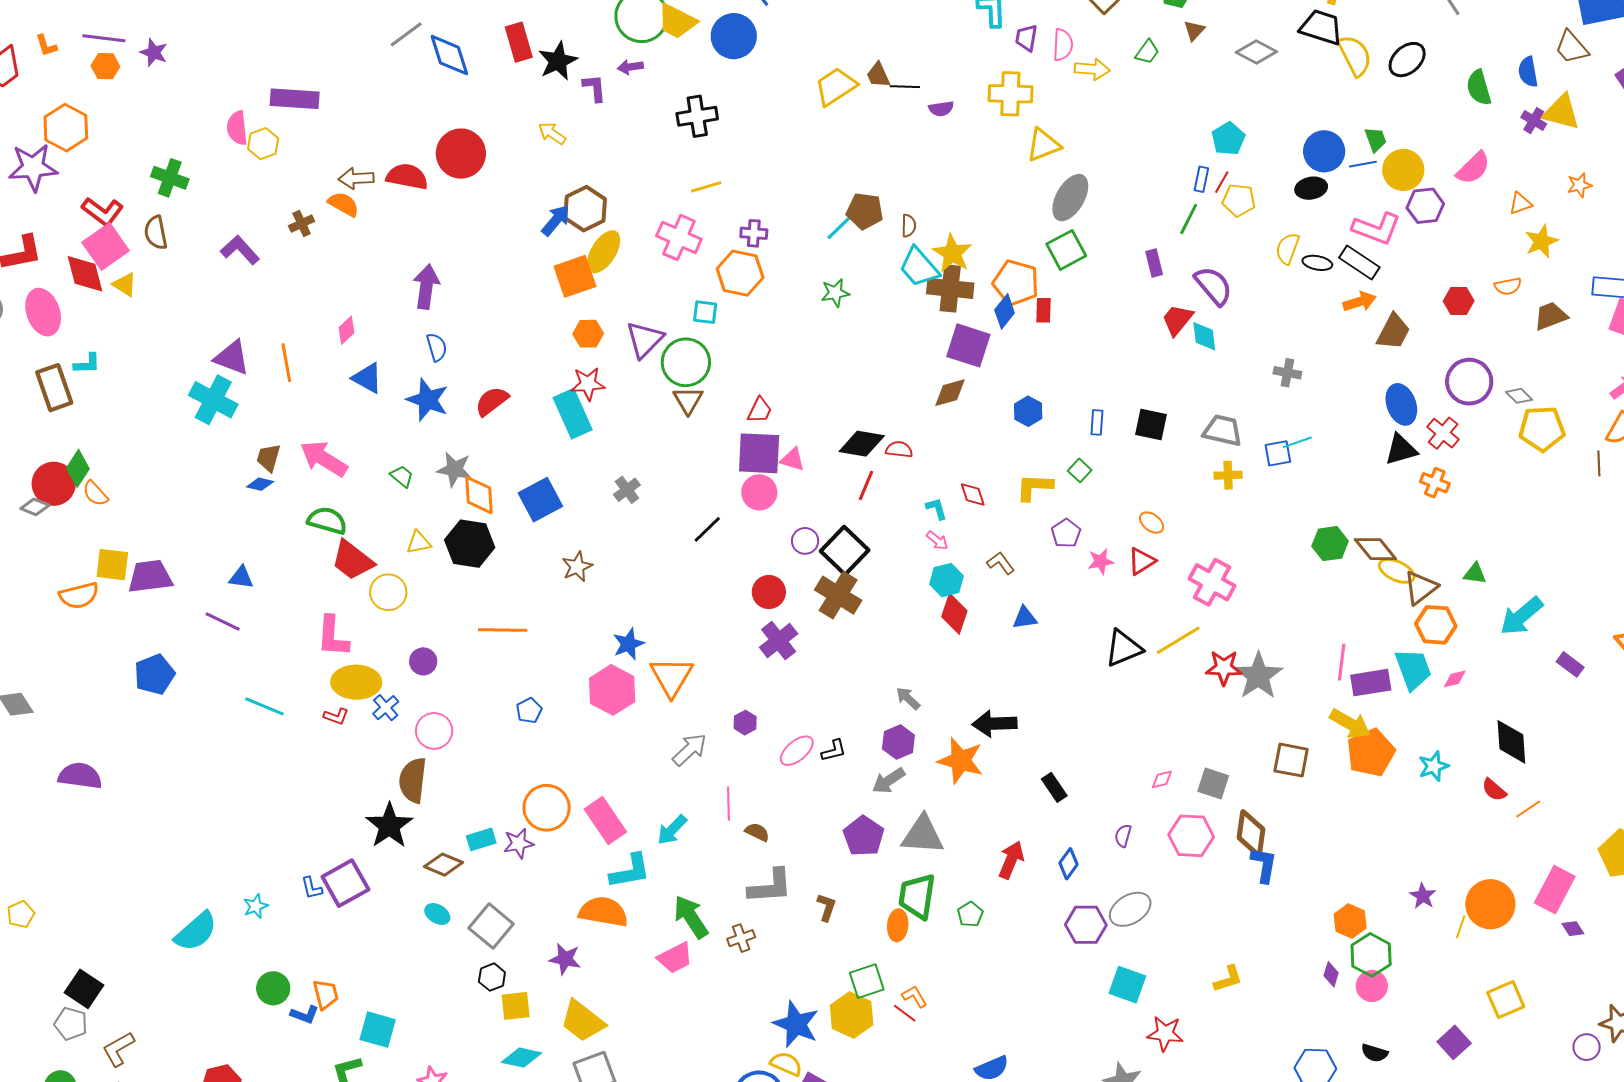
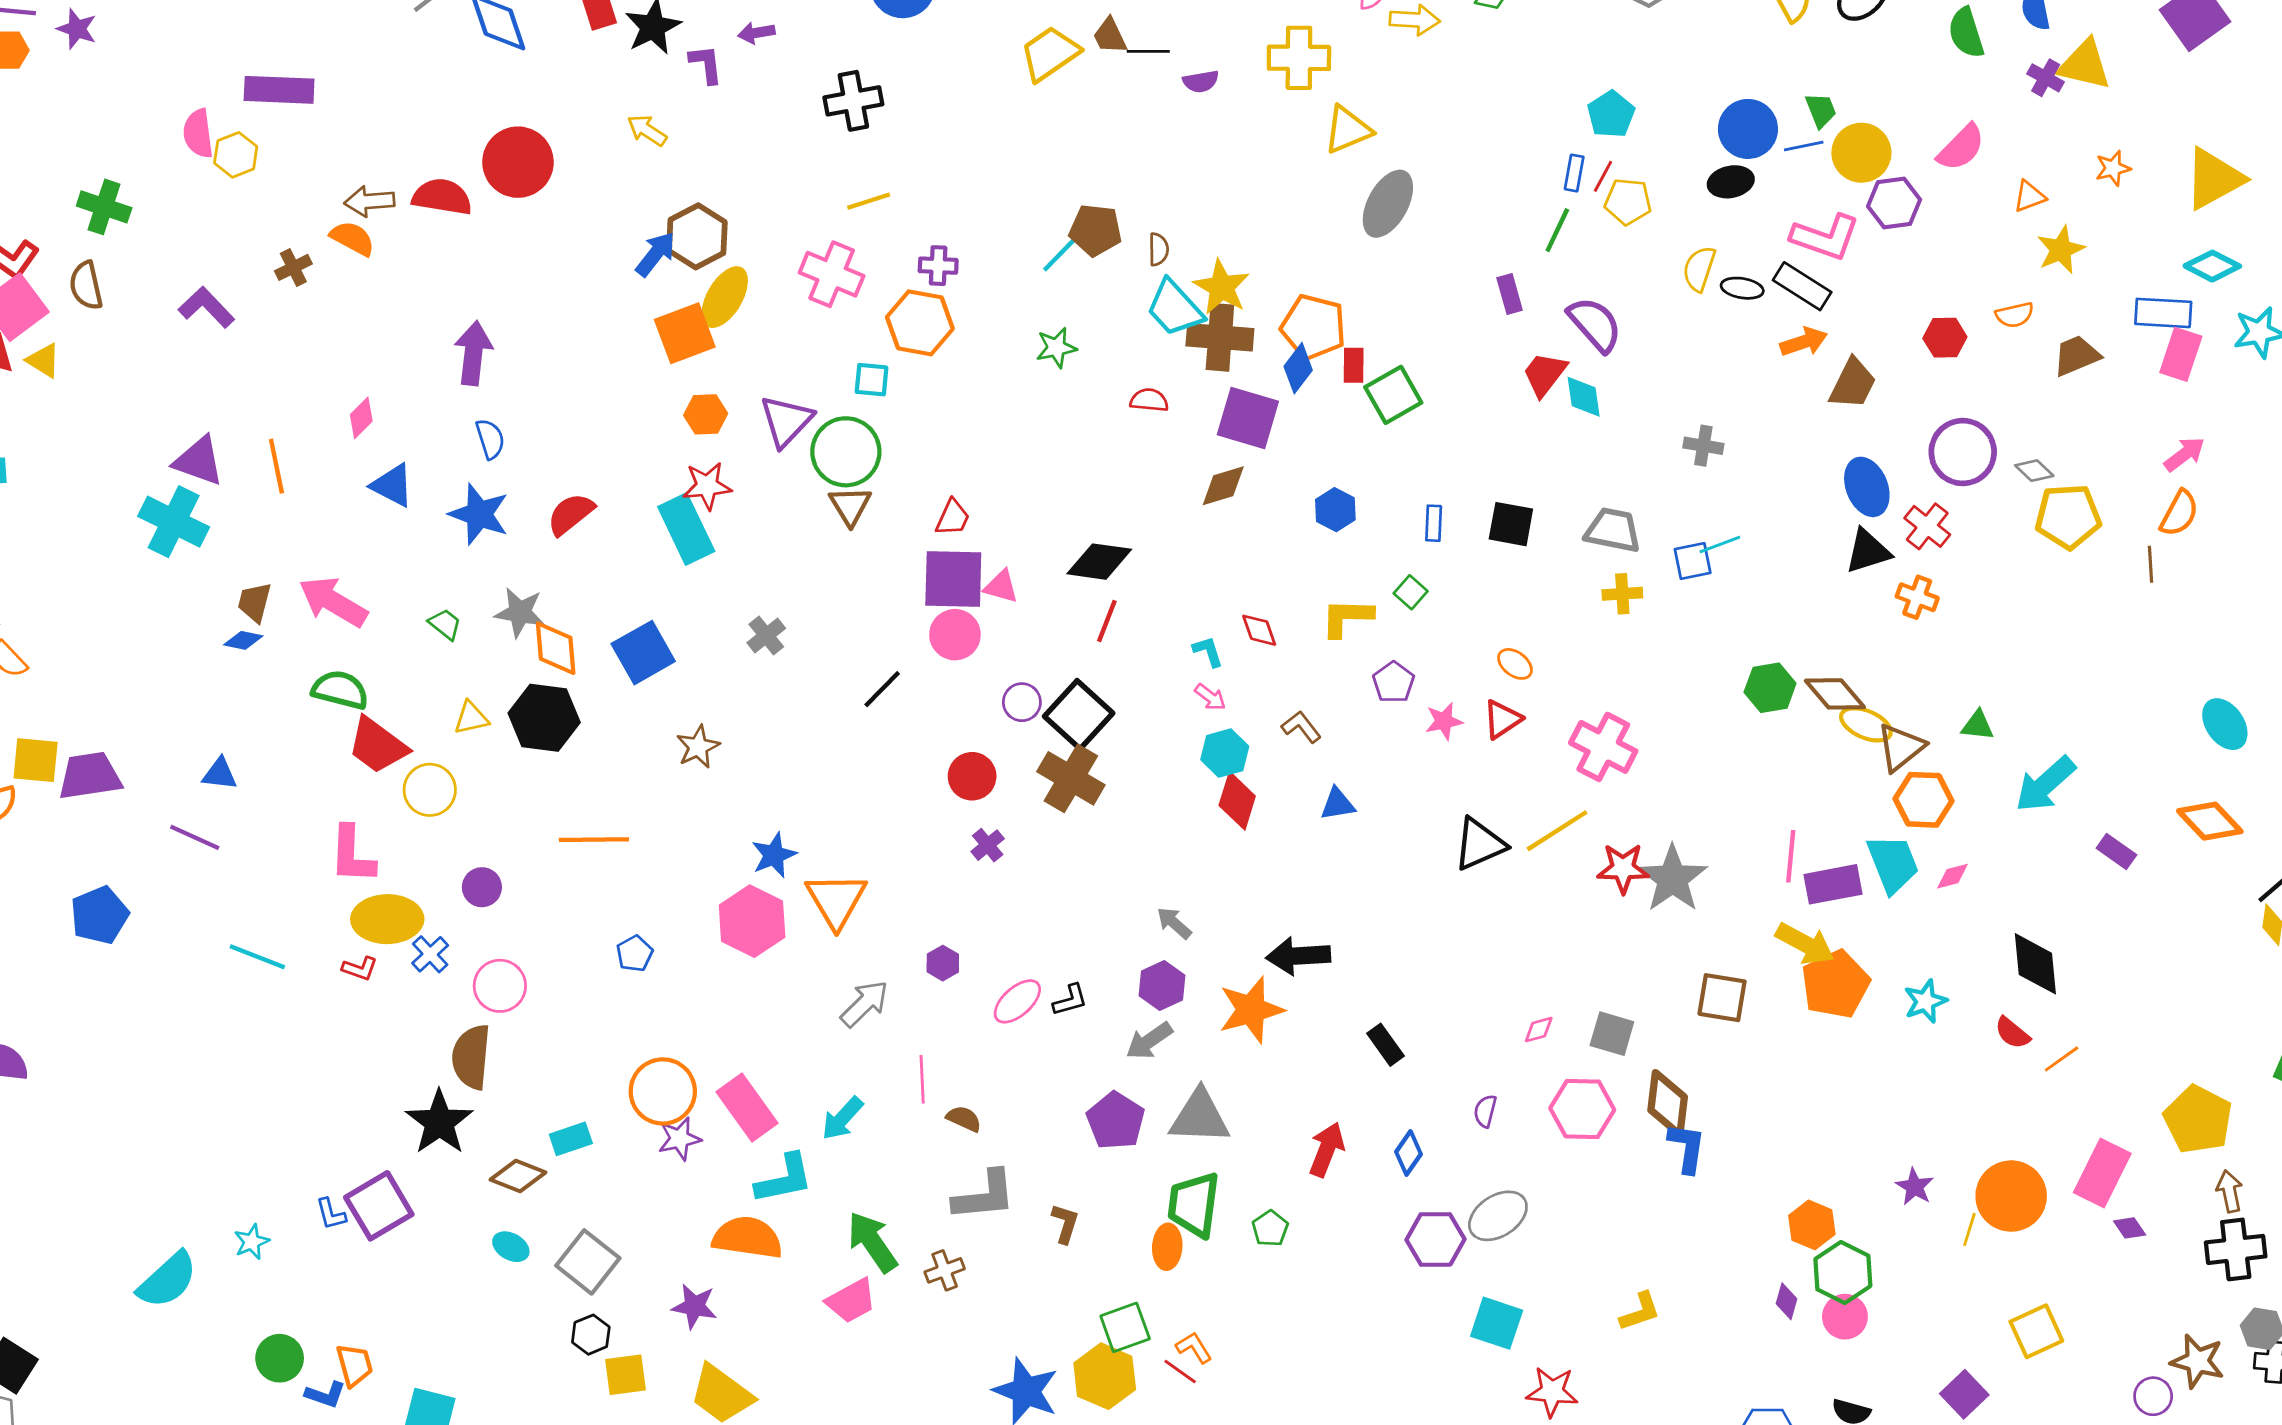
green square: (1066, 250) -> (1393, 395), moved
red semicircle: (899, 450) -> (1149, 400), moved
purple cross: (779, 641) -> (988, 845), size x0.6
orange star: (961, 761) -> (1251, 1010), turned -30
purple star: (518, 843) -> (679, 1139), moved

